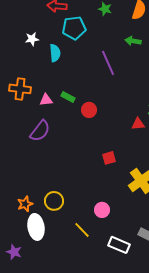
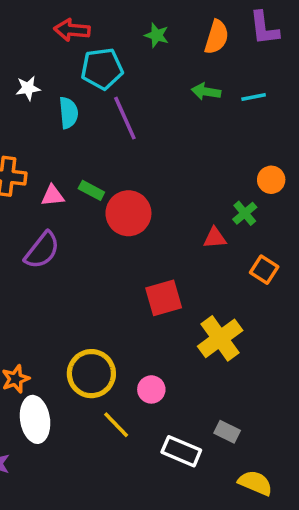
purple line: (108, 63) -> (125, 118), moved
red circle: (89, 110) -> (128, 213), size x1.6
red square: (109, 158) -> (164, 298), size x1.5
yellow circle: (54, 201) -> (91, 374), moved, size x1.4

